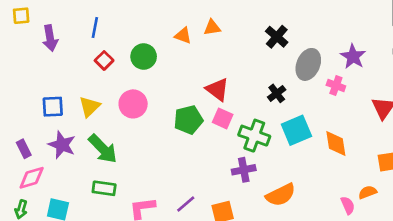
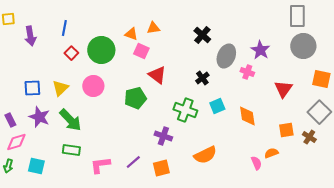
green circle: (144, 57) -> (101, 50), size x1.4
pink square: (223, 118) -> (141, 51), moved
cyan square: (296, 130) -> (217, 106), size x0.7
purple cross: (244, 170) -> (163, 136), moved, turned 30

